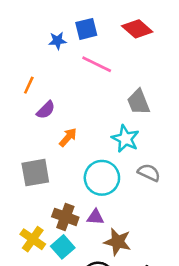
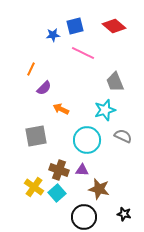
orange arrow: (68, 137) -> (61, 109), turned -105
cyan star: (125, 139) -> (105, 110), turned 30

